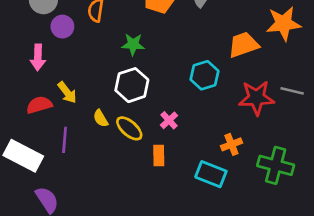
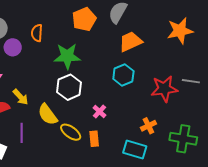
green star: (133, 44) -> (67, 56), size x1.5
orange trapezoid: (243, 45) -> (131, 42), moved
yellow semicircle: (101, 118) -> (48, 114), size x1.6
yellow ellipse: (129, 128) -> (71, 132), moved

